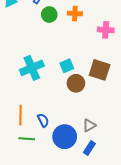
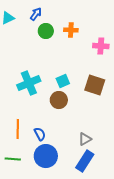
brown circle: (76, 83) -> (59, 100), moved
blue circle: (65, 137) -> (46, 156), moved
green line: (27, 139) -> (13, 159), moved
blue rectangle: (89, 148) -> (85, 161), size x1.5

